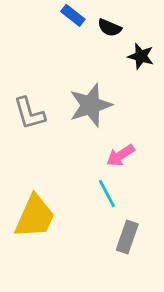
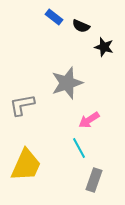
gray L-shape: (29, 113) -> (22, 105), moved, turned 96

